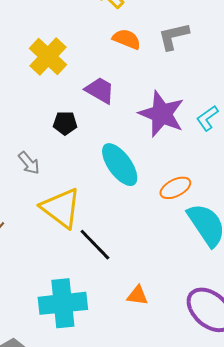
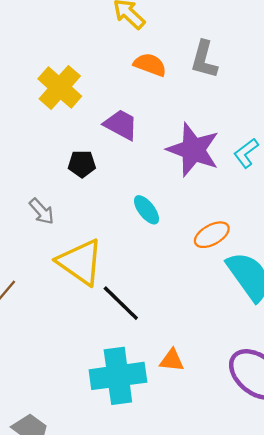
gray L-shape: (174, 36) -> (204, 60), turned -60
cyan ellipse: (120, 165) -> (147, 210), size x0.6
cyan cross: (63, 303) -> (118, 376), moved

